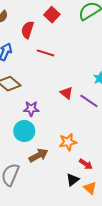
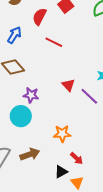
brown arrow: (38, 155) -> (30, 154), moved

